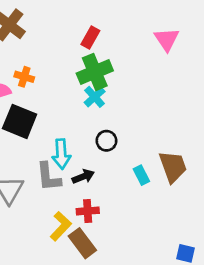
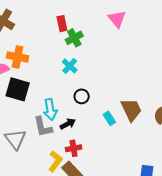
red rectangle: (90, 38) -> (62, 24), turned -35
green cross: (95, 72) -> (74, 38), moved, size x0.7
orange cross: (24, 77) -> (18, 57), size x1.5

